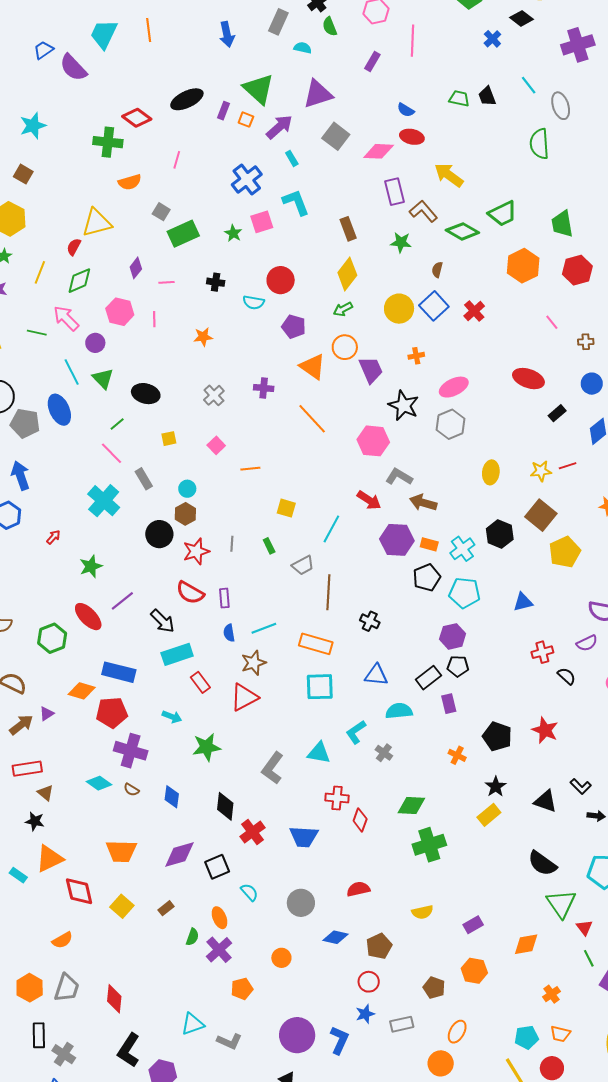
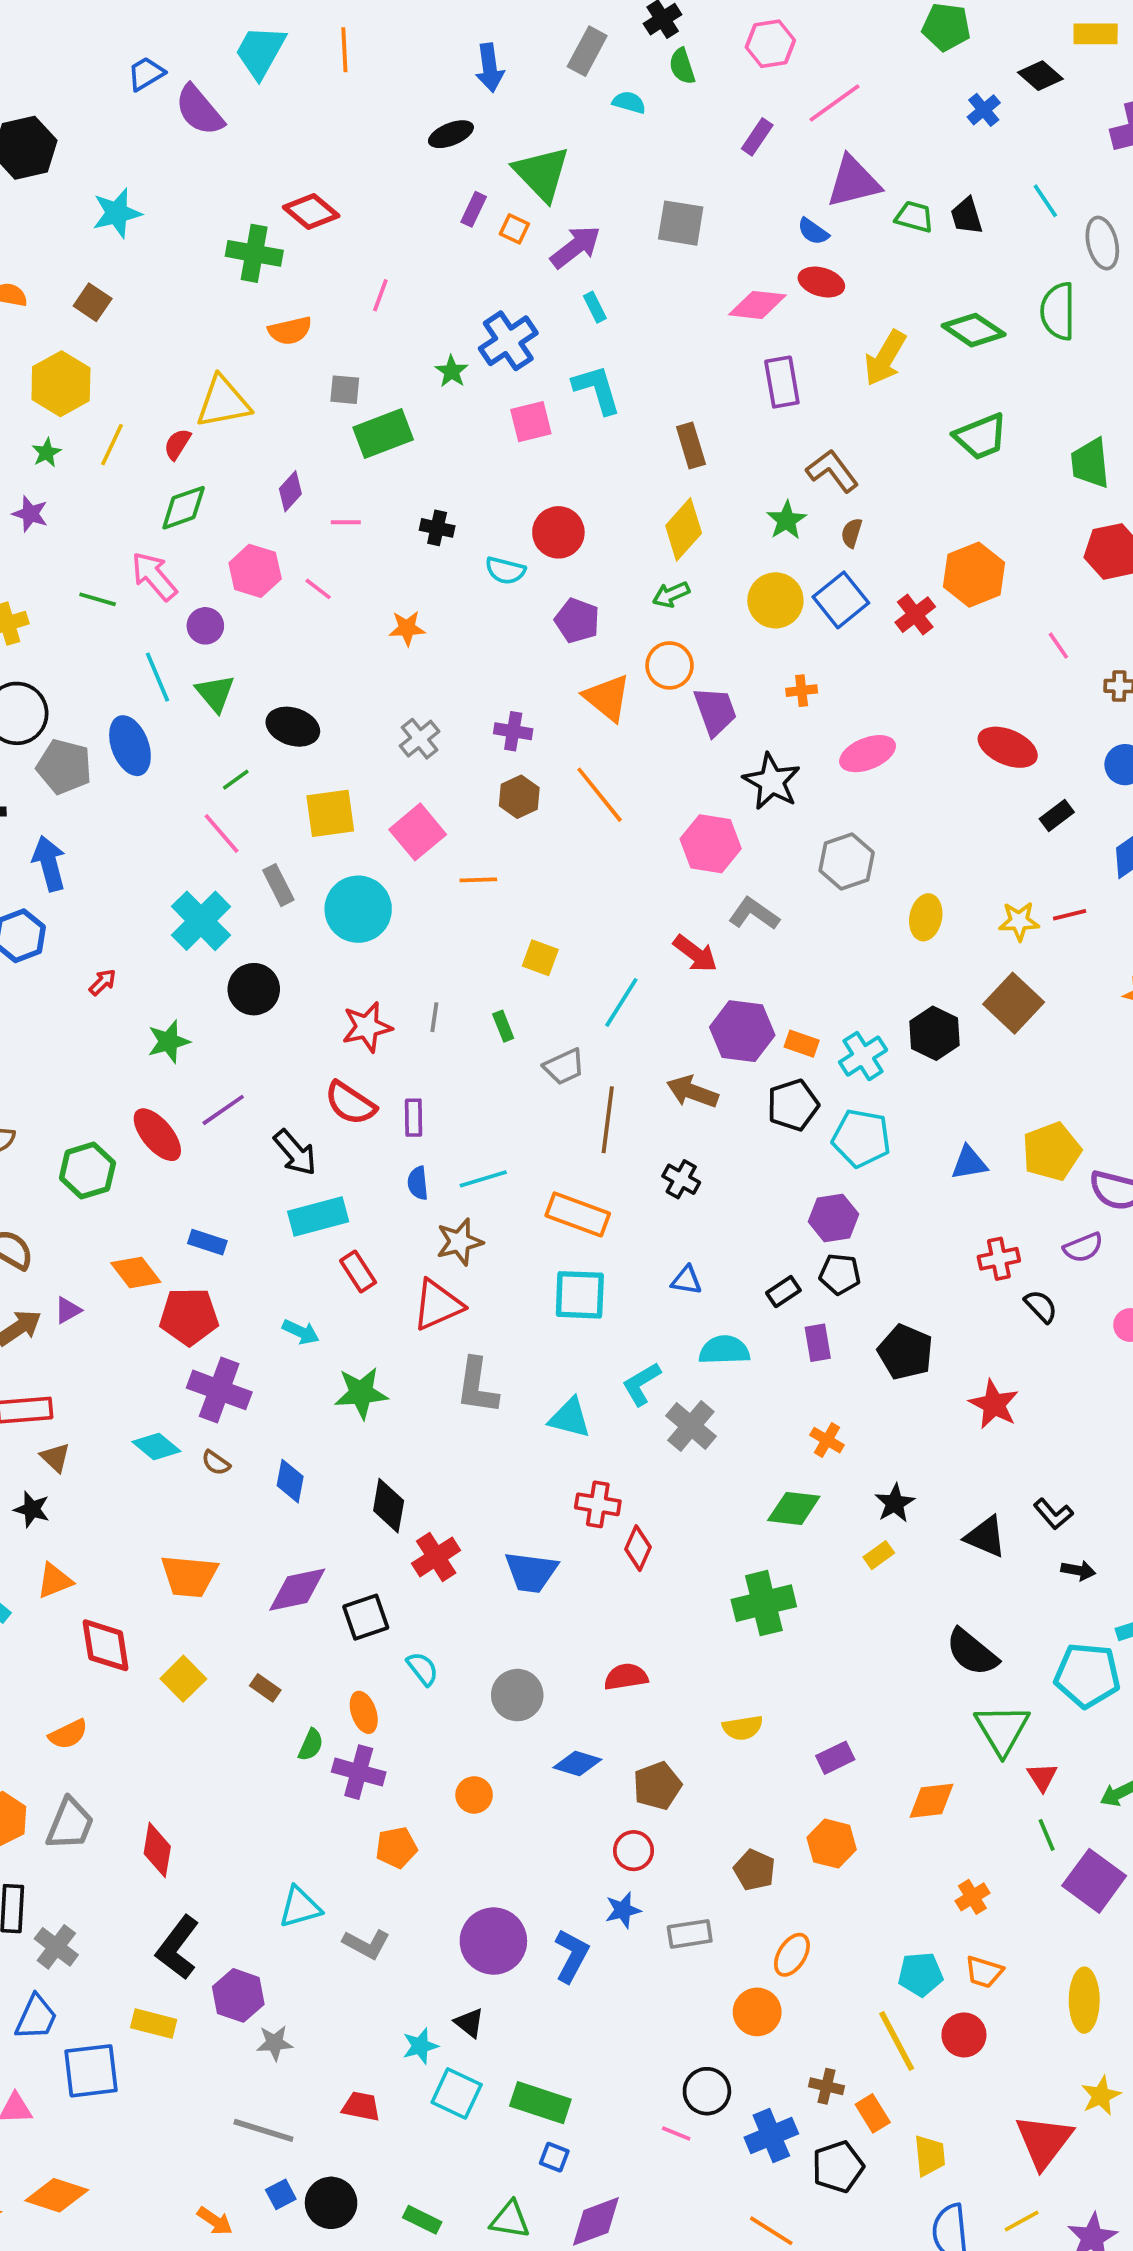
pink line: (412, 41) -> (834, 103), turned 48
purple triangle: (318, 94) -> (853, 182), moved
black ellipse: (187, 99) -> (451, 134), moved, size x0.7
gray square: (336, 136) -> (681, 223), moved, turned -32
yellow arrow: (449, 175) -> (885, 358), turned -100
brown L-shape: (423, 211) -> (832, 471), moved
gray square: (161, 212) -> (345, 390), turned -30
green diamond: (462, 231) -> (974, 330), moved
green star: (233, 233) -> (452, 371), moved
green star: (401, 242) -> (786, 520), moved, turned 30
orange hexagon: (523, 266) -> (974, 575), moved
yellow line: (40, 272) -> (112, 445), moved
pink line: (154, 319) -> (318, 589), turned -56
gray hexagon: (451, 424) -> (847, 861), moved
yellow square: (169, 439) -> (330, 813), size x1.8
pink square: (216, 445) -> (418, 832), size x1.6
cyan circle: (187, 489) -> (358, 909), size x2.0
brown arrow: (423, 503) -> (692, 1092), moved
brown hexagon: (185, 514) -> (519, 797), moved
black circle: (159, 534) -> (254, 989), moved
yellow pentagon: (565, 552) -> (1052, 1152), moved
blue rectangle: (119, 672) -> (207, 1242), size x0.6
blue triangle: (376, 675) -> (687, 1280), size x0.7
black rectangle: (428, 678) -> (783, 1292), size x0.7
orange diamond: (82, 691) -> (136, 1272), turned 32
black pentagon: (497, 736) -> (905, 1352), moved
gray cross: (384, 753) -> (691, 1426), size x1.5
gray L-shape: (273, 768) -> (477, 1386), moved, turned -32
green diamond: (411, 806) -> (794, 1508), moved
yellow rectangle: (489, 815) -> (879, 1555), size x0.7
orange triangle: (50, 859) -> (55, 1581), size x0.7
brown rectangle: (166, 908) -> (265, 1688), turned 70
purple cross: (219, 950) -> (359, 1772), turned -36

